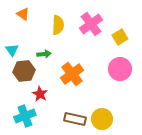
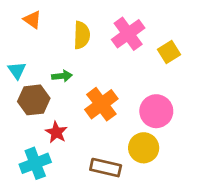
pink circle: (120, 69) -> (156, 111), moved
yellow circle: (102, 119) -> (144, 148), moved

